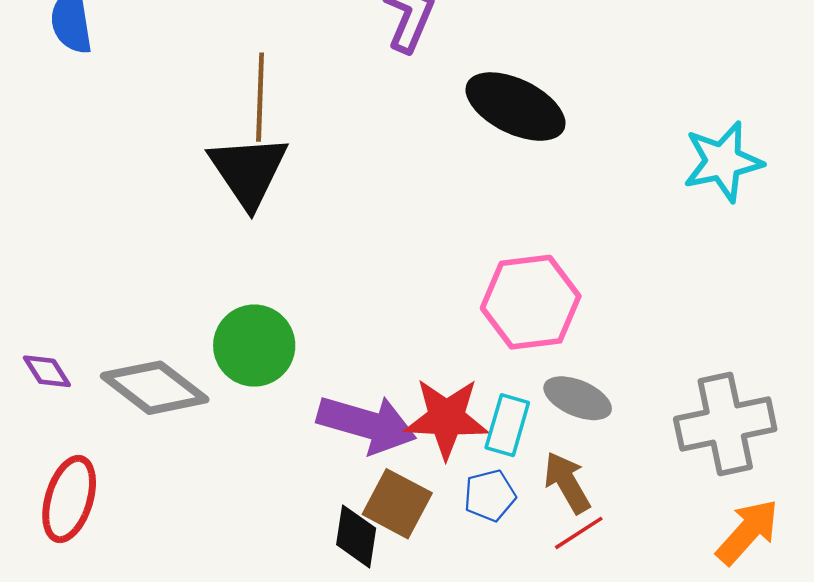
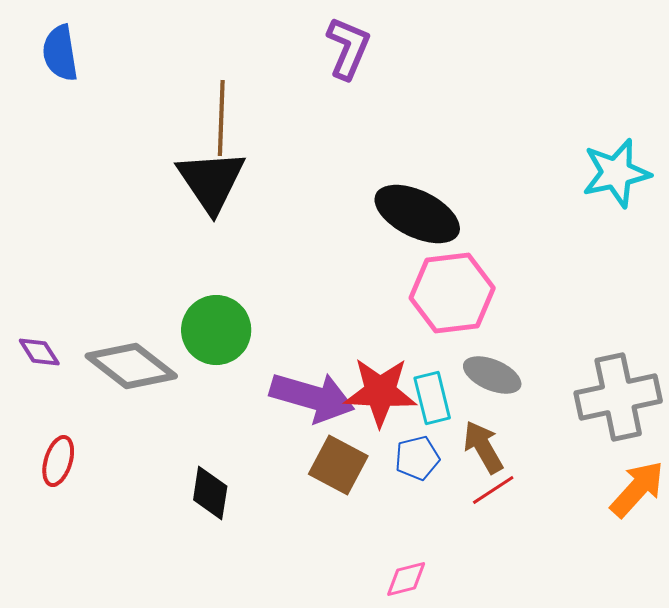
black ellipse: (516, 107) -> (417, 214), moved
cyan rectangle: (507, 425) -> (432, 398), turned -30
red ellipse: (69, 499) -> (58, 461), size x0.7
black diamond: (356, 536) -> (210, 493), moved

